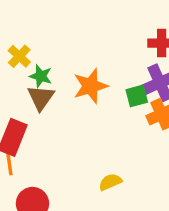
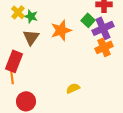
green star: (41, 76) -> (31, 16), moved
green square: (137, 96) -> (88, 20), moved, turned -32

